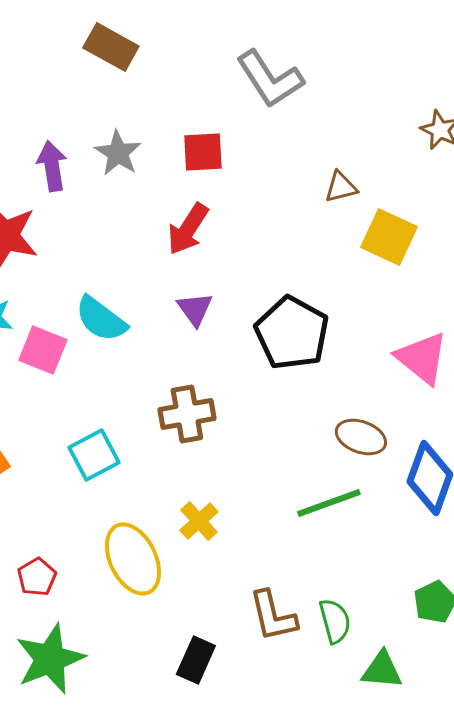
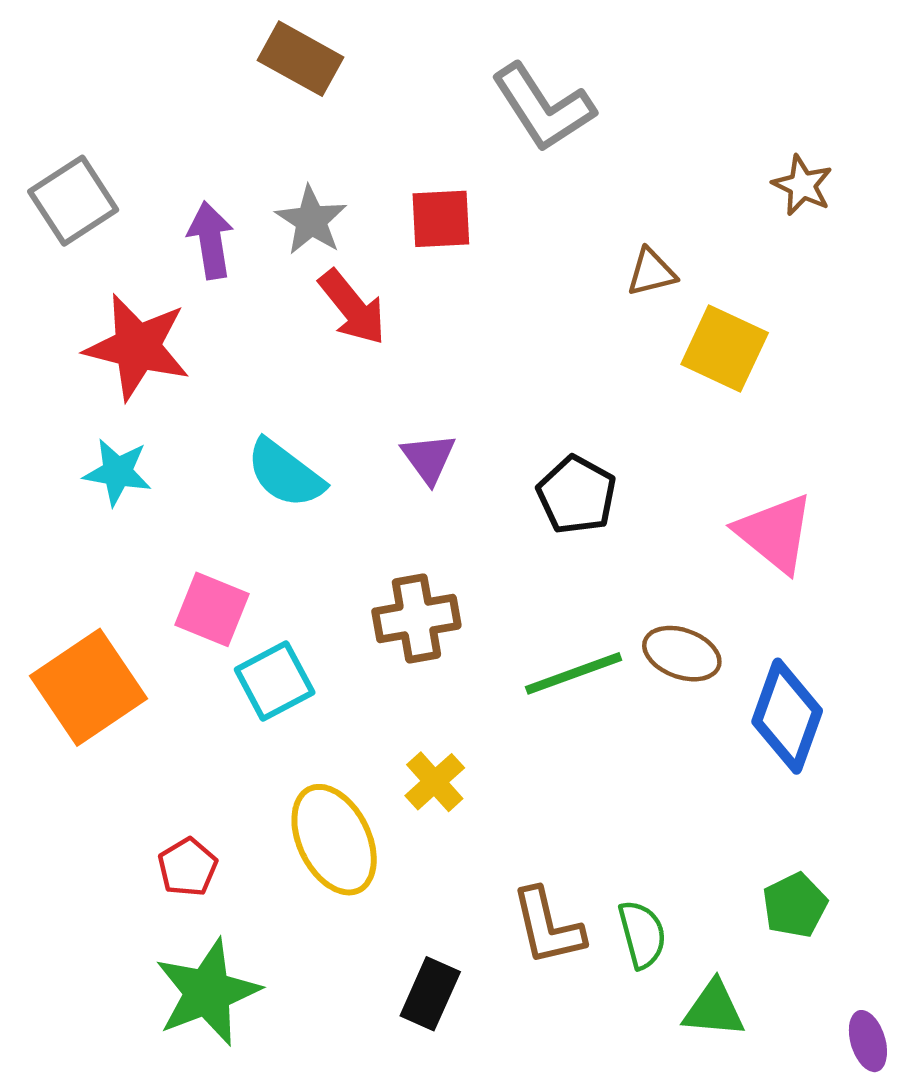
red arrow: (188, 229) -> (352, 307), moved, turned -72
black pentagon: (292, 333) -> (577, 495), size x0.7
pink square: (43, 350) -> (212, 609), moved
green line: (329, 503) -> (574, 673), moved

